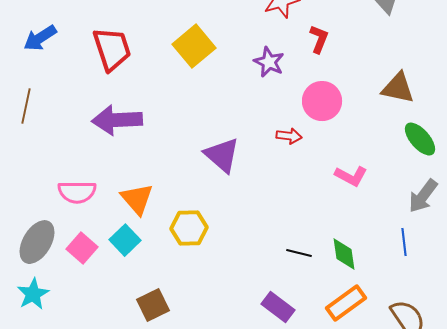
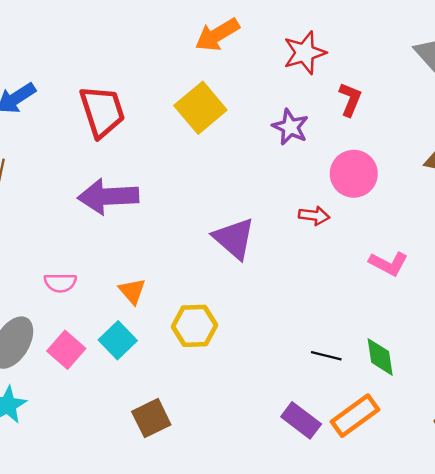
pink semicircle: (77, 192) -> (60, 283), size x0.7
orange triangle: (137, 199) -> (132, 291), size x0.7
orange rectangle: (346, 303) -> (355, 416), moved

